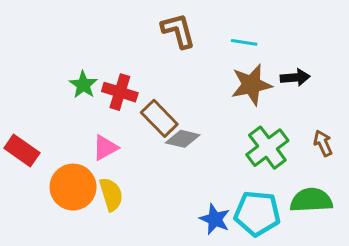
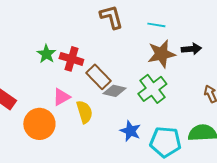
green cross: (267, 148) -> (152, 89), moved
yellow semicircle: (111, 194) -> (84, 112), moved
blue star: (215, 219) -> (130, 131), moved

